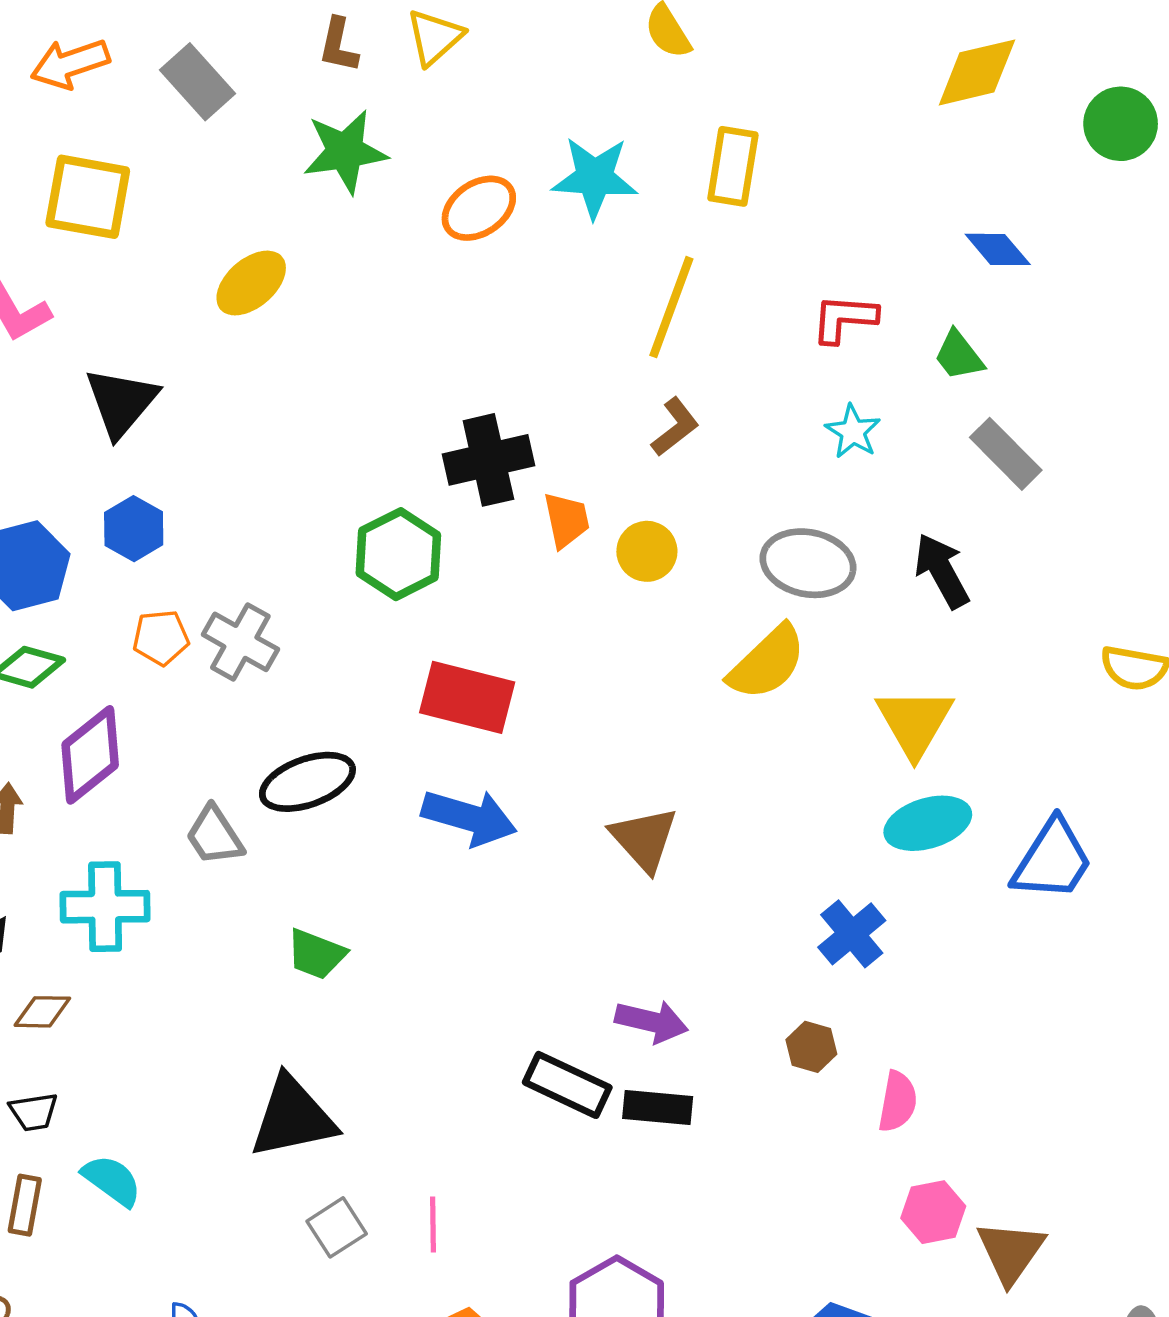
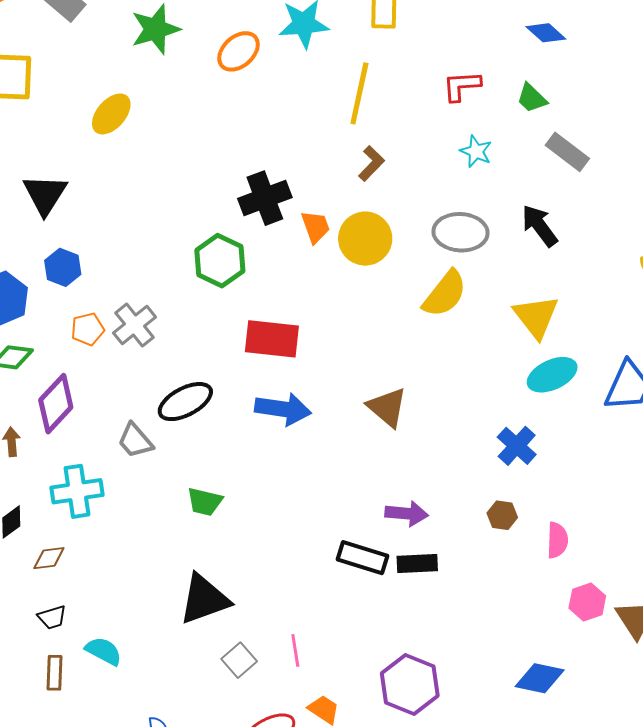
yellow circle: (647, 551) -> (365, 239), size x1.5
gray cross: (240, 642) -> (135, 325), turned 30

